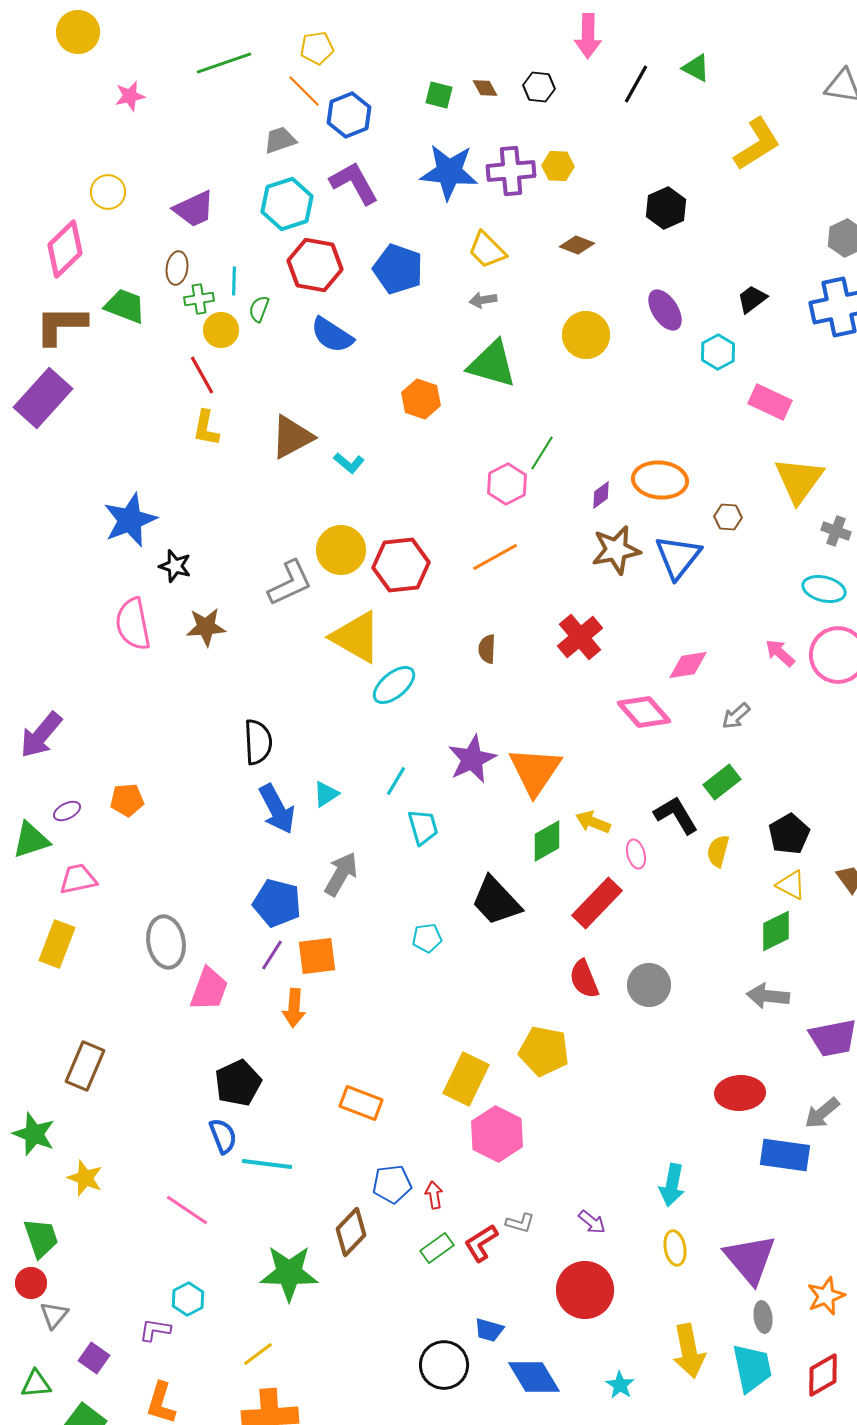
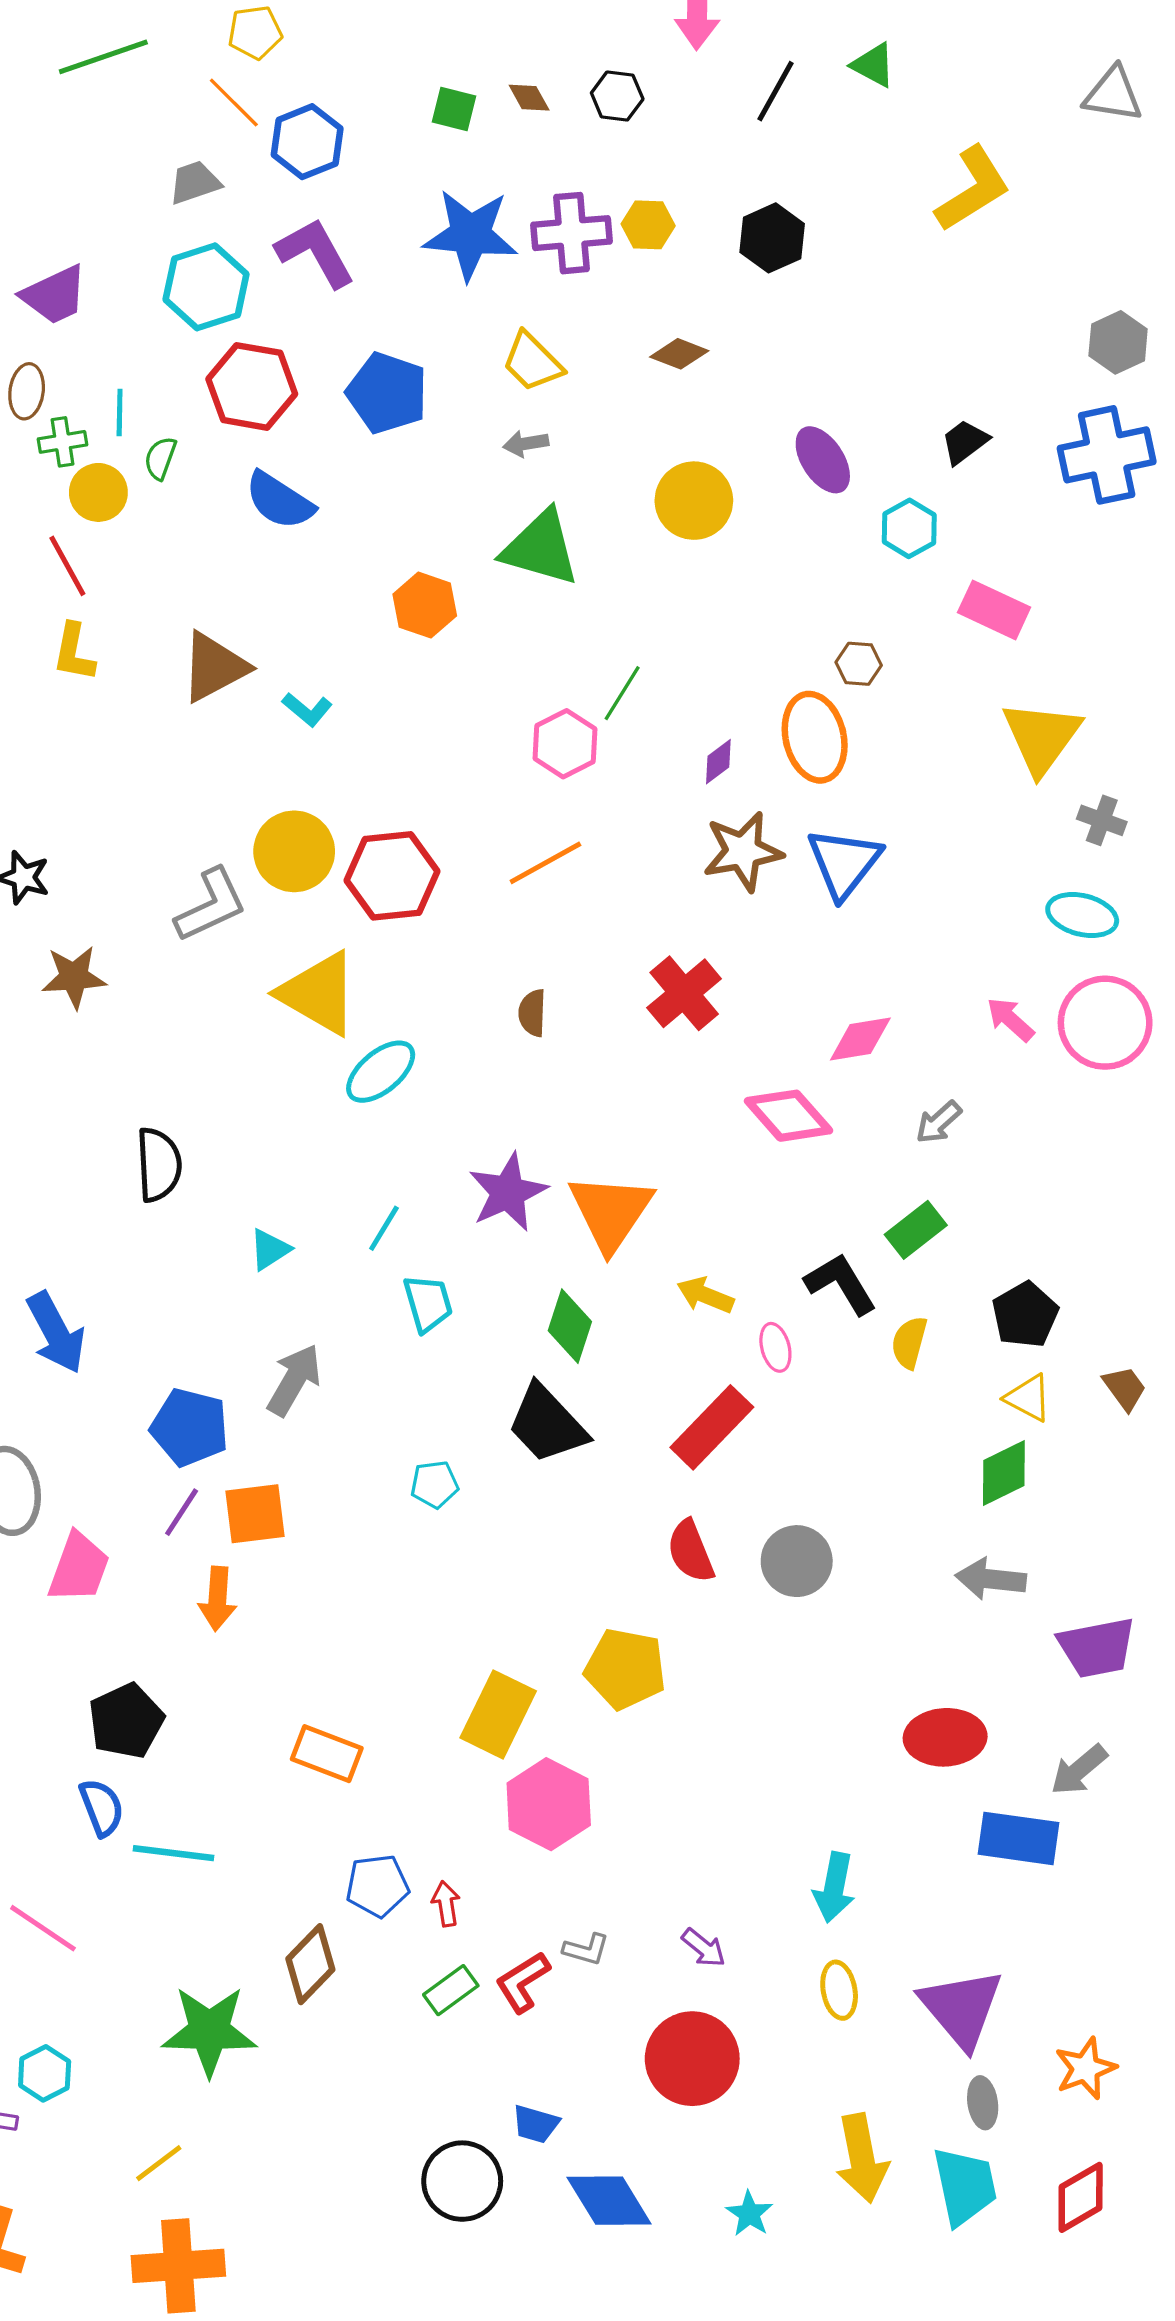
black hexagon: (666, 208) -> (772, 238), moved
orange ellipse: (660, 480) -> (815, 737), turned 72
brown hexagon: (728, 517) -> (859, 664), moved
blue arrow: (277, 809) -> (56, 1333), moved
green diamond: (547, 841) -> (570, 1326), moved, turned -42

